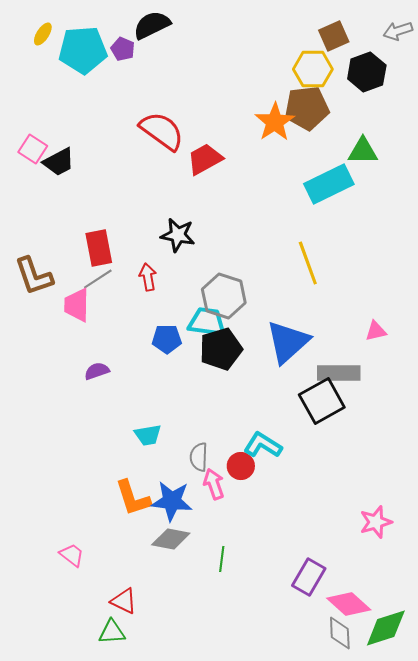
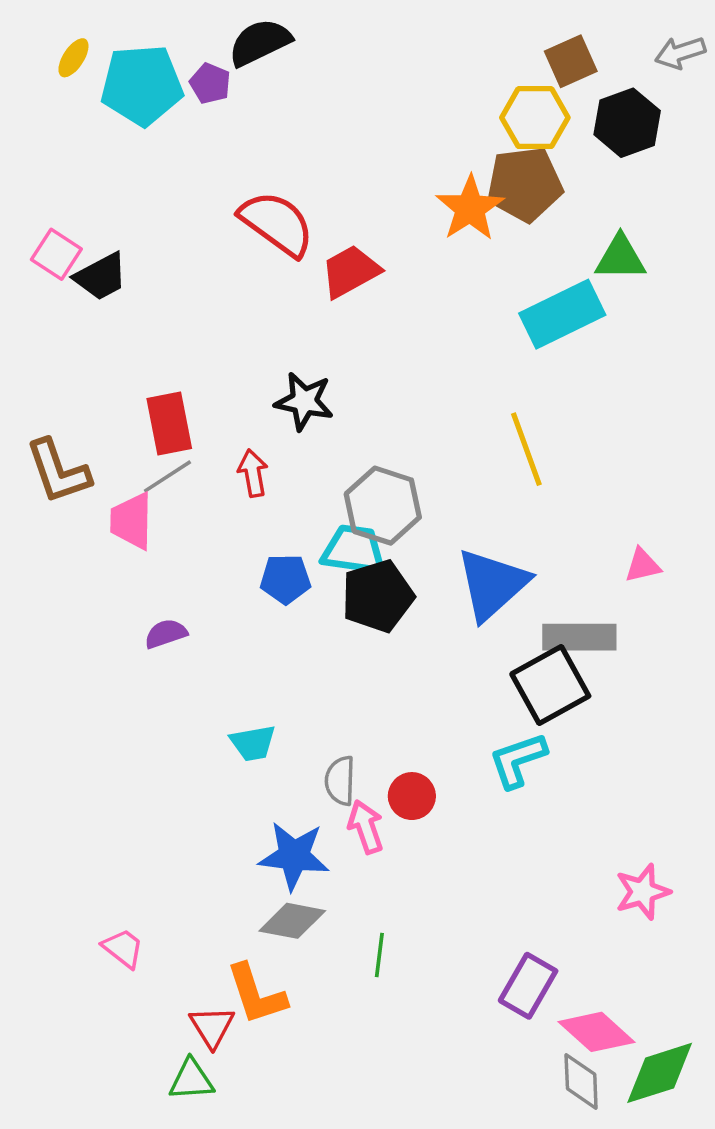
cyan L-shape: (263, 445) -> (518, 760), moved, turned -51
orange L-shape: (133, 498) -> (256, 994), moved
red triangle: (124, 601) -> (212, 1027), turned 32

